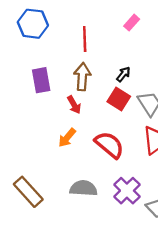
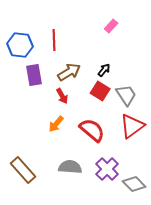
blue hexagon: (33, 24) -> (20, 45), moved
red line: (85, 39) -> (54, 40), moved
brown arrow: (82, 77) -> (69, 72), turned 55

